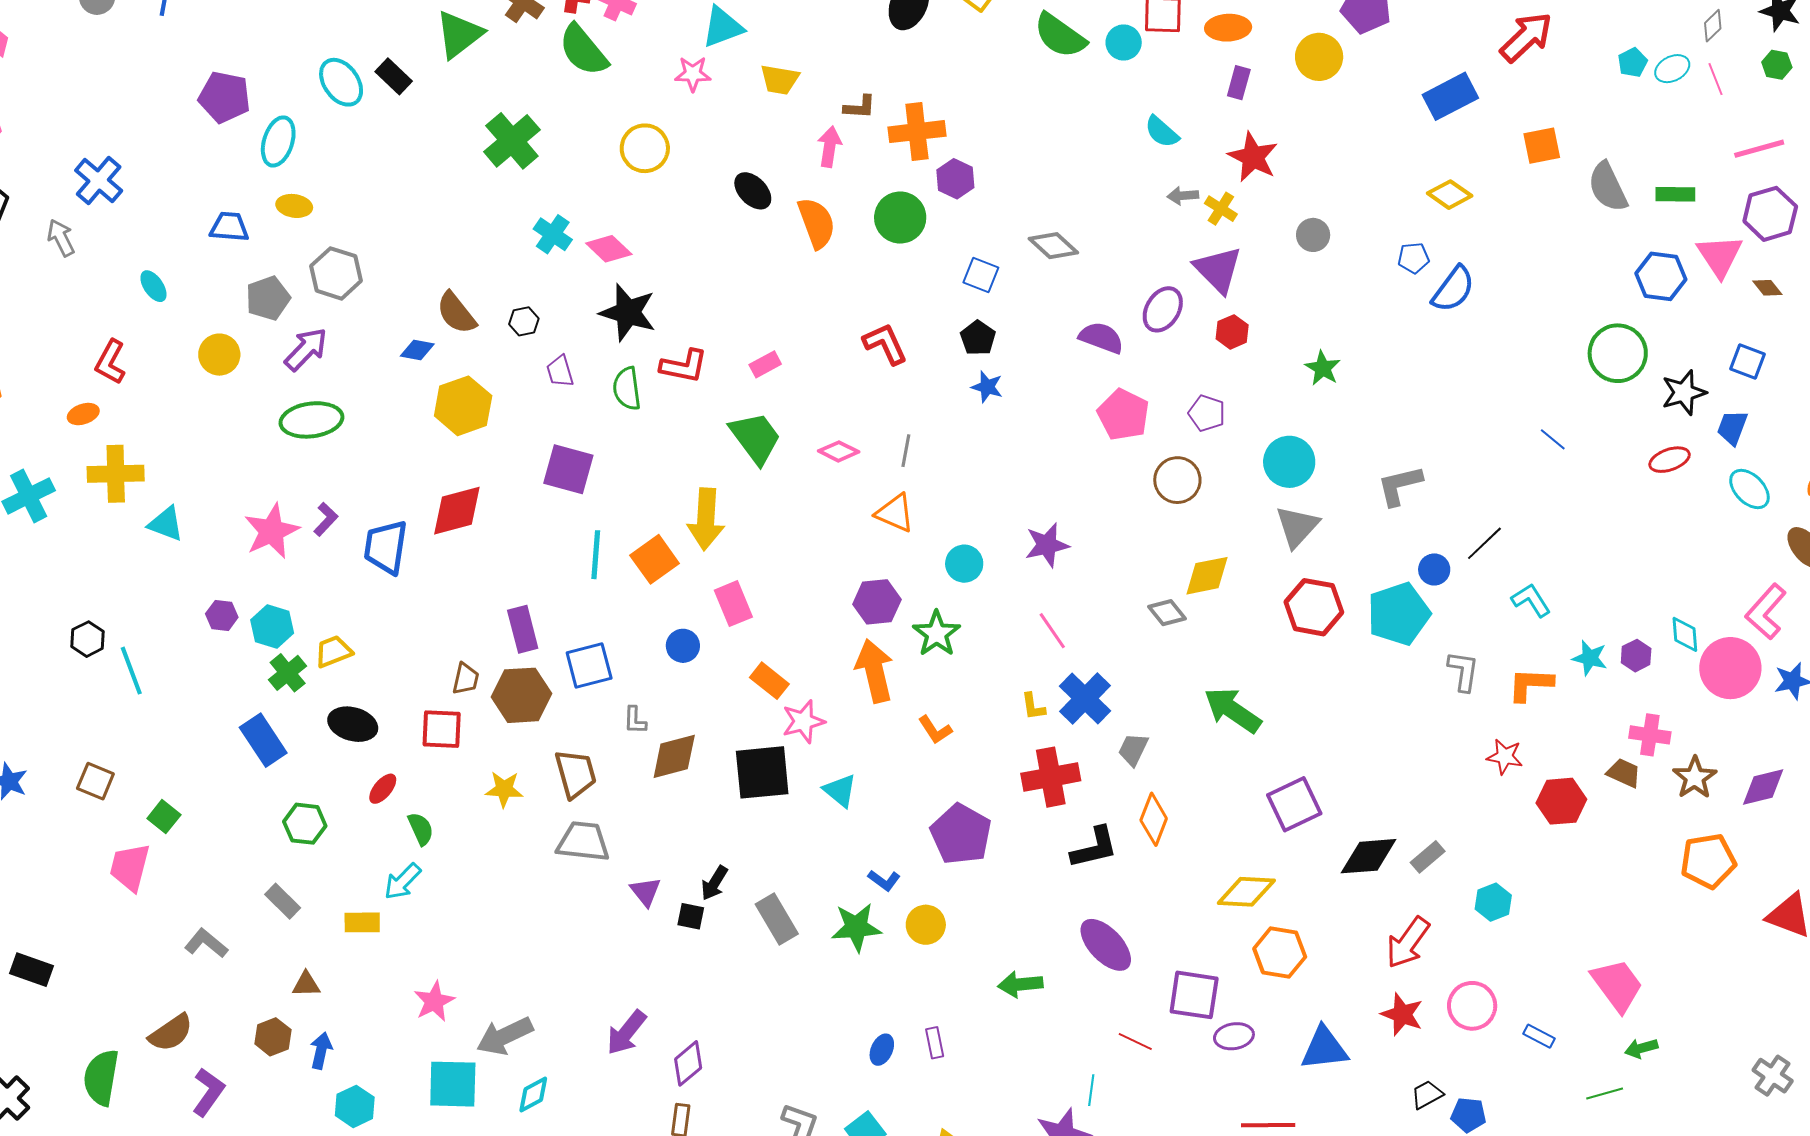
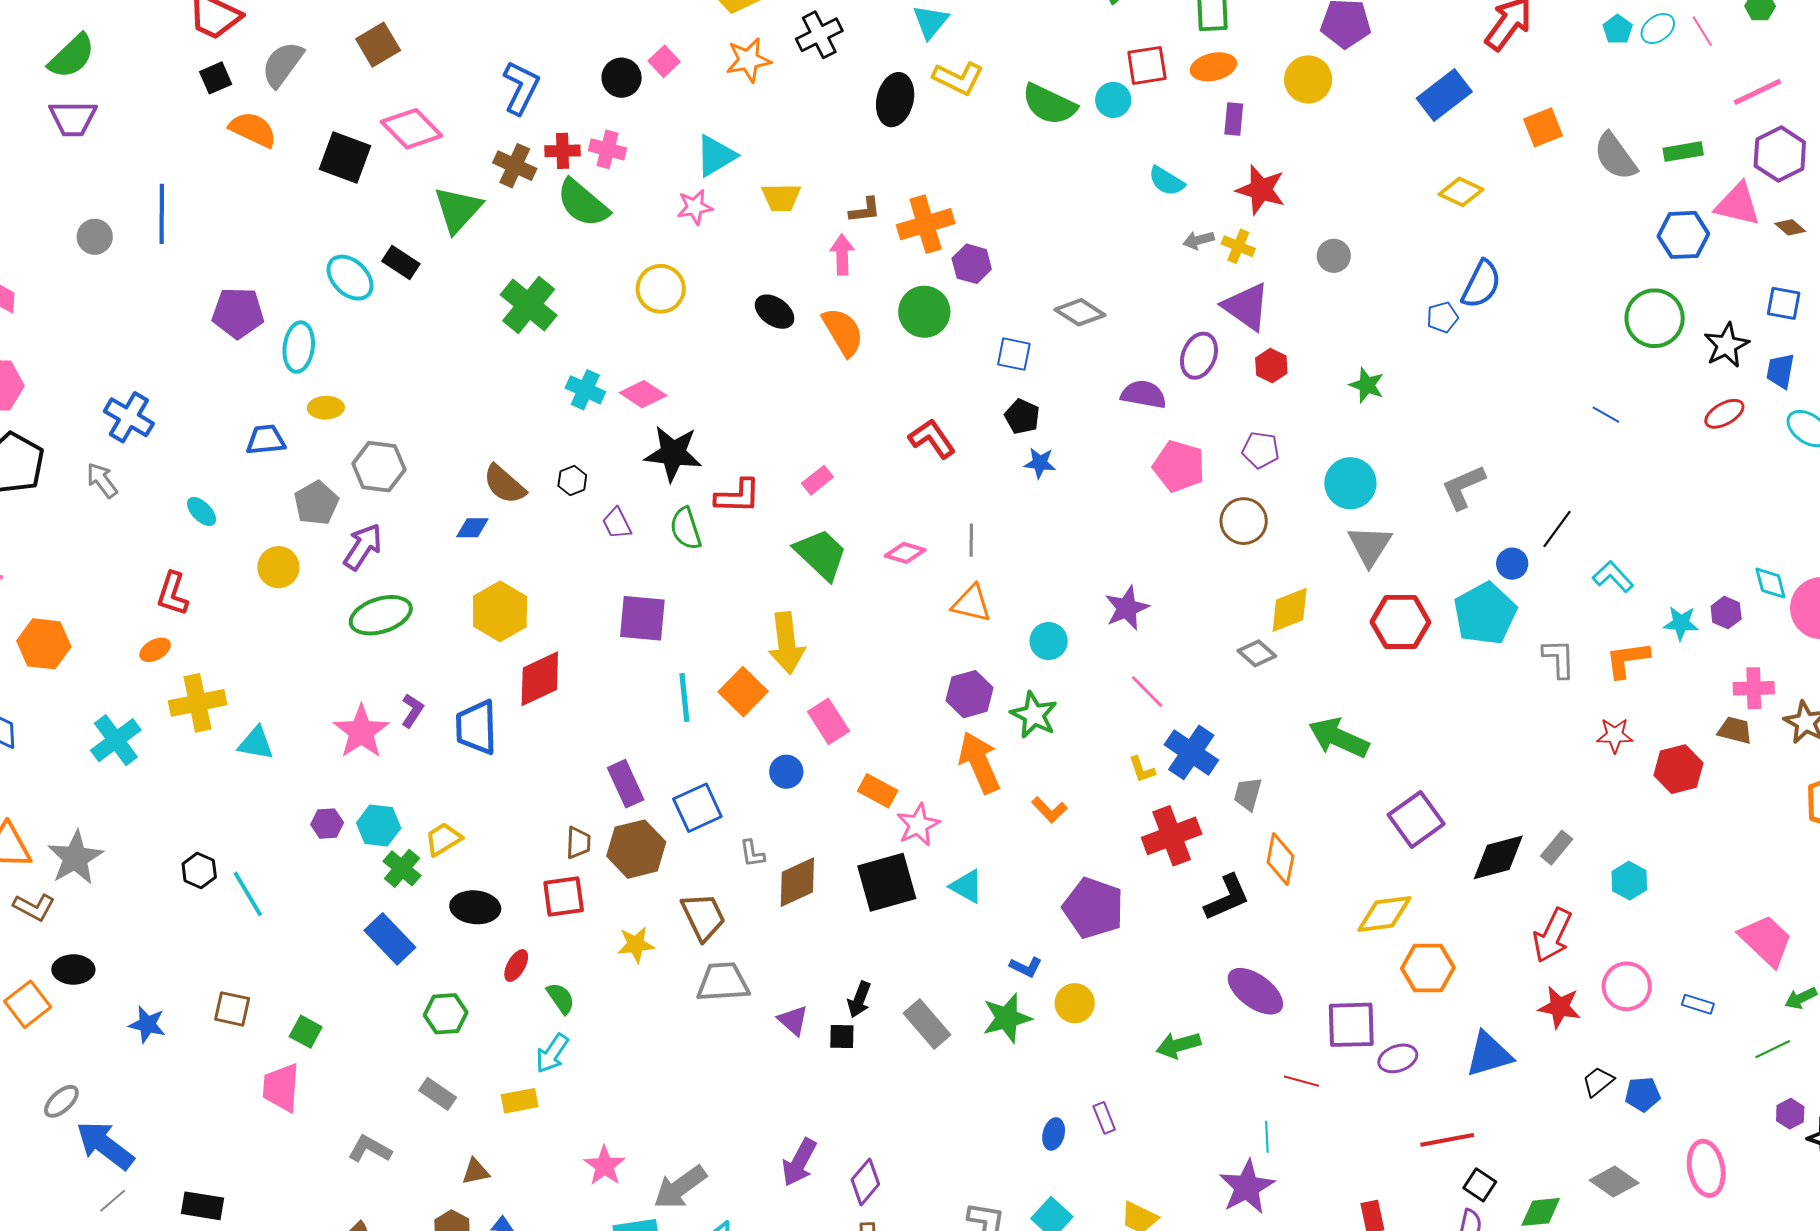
pink triangle: (1720, 256) -> (1738, 204), turned -33
blue pentagon: (1414, 258) -> (1442, 317), moved
yellow hexagon: (463, 406) -> (500, 611), moved

